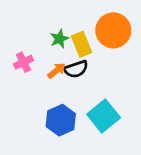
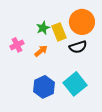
black semicircle: (76, 69) -> (78, 47), moved

